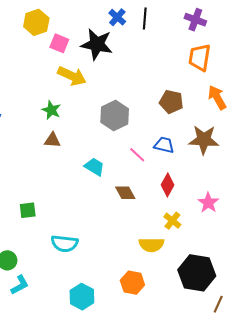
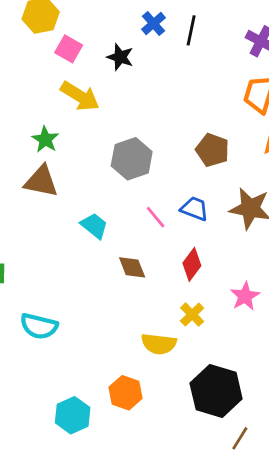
black star: (97, 44) -> (120, 57), size x0.6
brown triangle: (52, 140) -> (41, 181), size x1.5
cyan hexagon: (82, 297) -> (73, 415), moved

